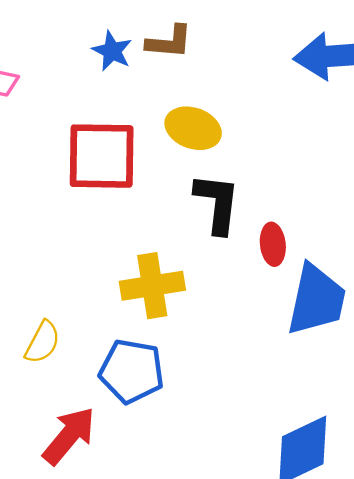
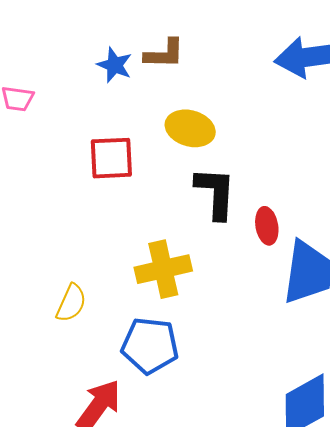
red square: (102, 156) -> (111, 158), size x0.7
yellow semicircle: (43, 342) -> (71, 303), moved

